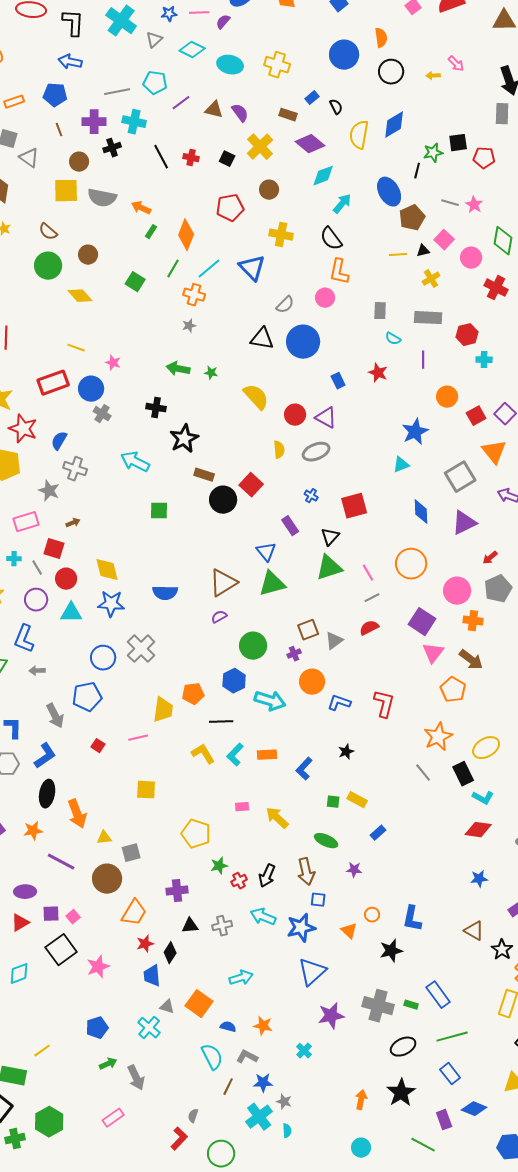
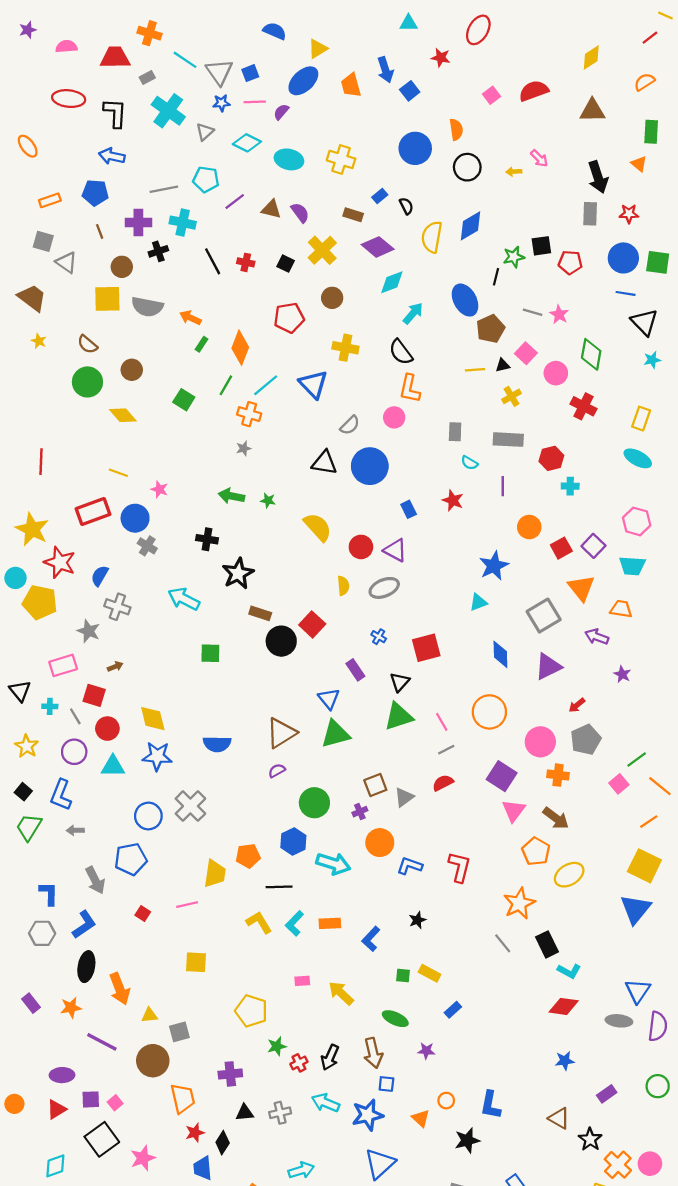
yellow ellipse: (486, 748) -> (569, 875), moved
orange trapezoid: (134, 913) -> (183, 1098), turned -44

